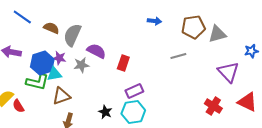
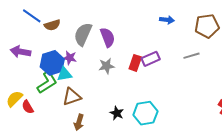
brown semicircle: (51, 28) -> (52, 25), moved, turned 140
purple semicircle: (96, 51) -> (108, 37), moved, turned 42
gray star: (81, 65) -> (107, 66), moved
green L-shape: (37, 82) -> (47, 82), turned -45
purple rectangle: (134, 91) -> (151, 59), moved

